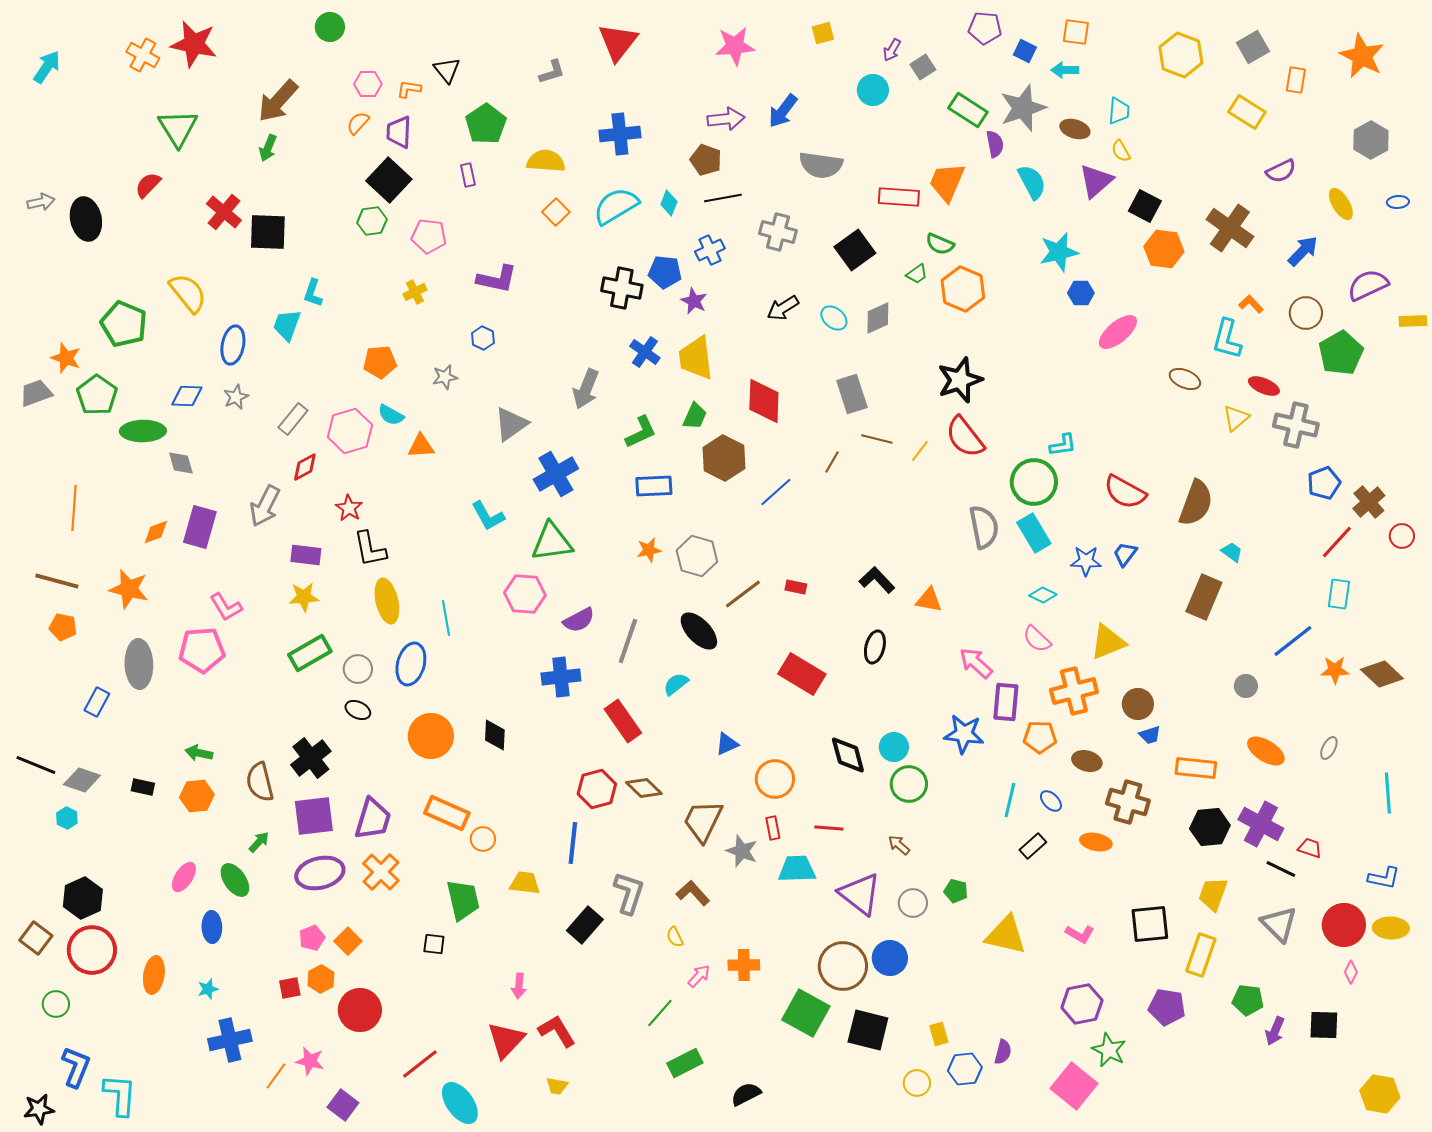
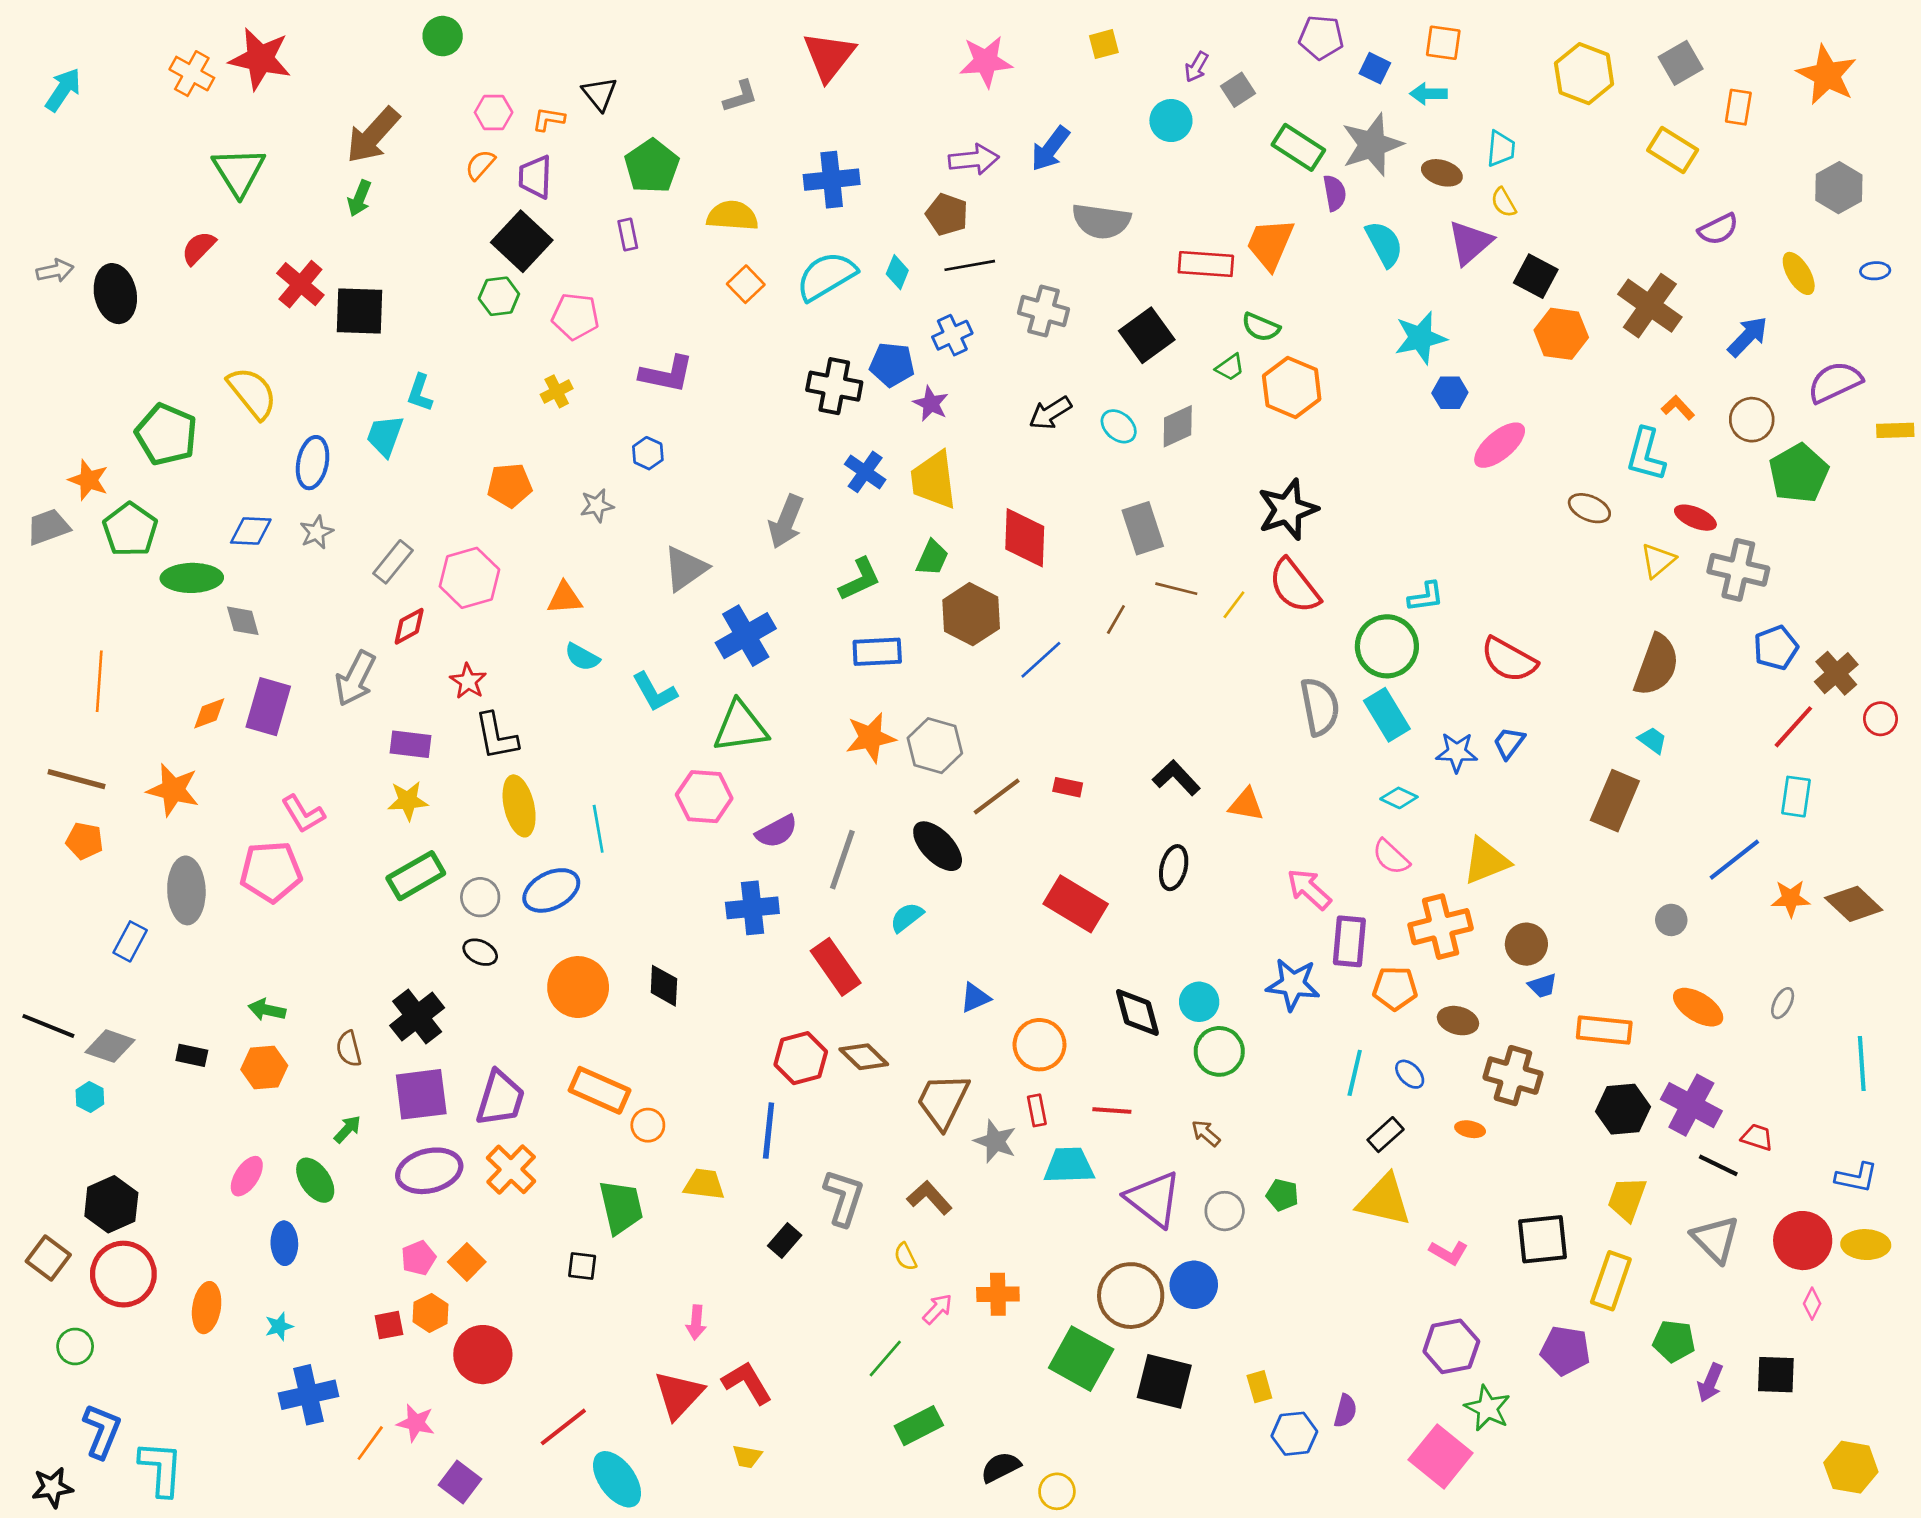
cyan semicircle: (391, 415) -> (582, 657), moved
brown semicircle: (1196, 503) -> (1657, 665), moved
orange star: (649, 550) -> (870, 738), size x1.5
blue ellipse: (411, 664) -> (551, 890), turned 48
brown semicircle: (260, 782) -> (349, 1049), size x0.7
orange ellipse: (1096, 842) -> (1470, 1129), size x0.7
black rectangle: (585, 925) -> (785, 1241), size x0.7
yellow triangle: (1006, 935) -> (1384, 1200), moved
yellow circle: (917, 1083) -> (1057, 1491), moved

